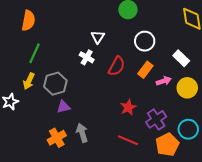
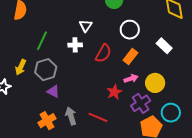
green line: (35, 53) -> (42, 41), moved
white cross: (87, 57) -> (75, 45), turned -32
pink arrow: (164, 81) -> (131, 79), moved
yellow circle: (187, 88) -> (155, 83), moved
purple triangle: (63, 107) -> (53, 91), turned 40
red line: (128, 140) -> (98, 117), moved

